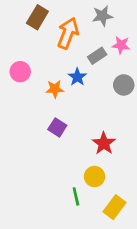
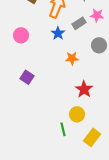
blue star: (77, 77) -> (58, 33), moved
orange star: (55, 89) -> (72, 58), moved
purple square: (57, 127) -> (27, 77), moved

